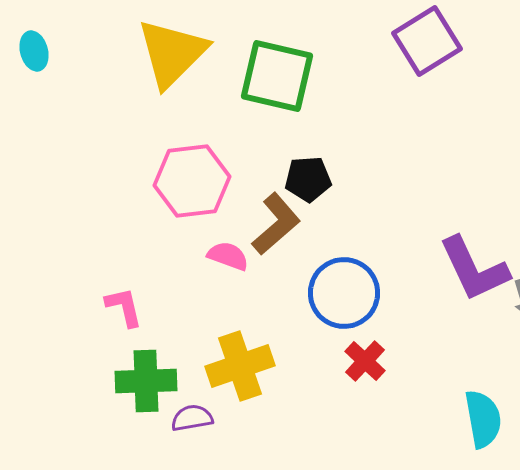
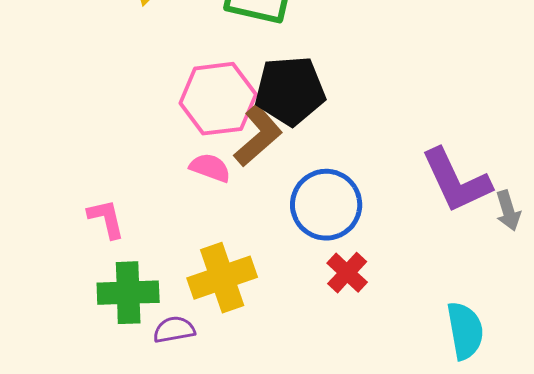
black pentagon: (308, 179) -> (290, 91), size x1.5
pink hexagon: (192, 181) -> (218, 99), moved

